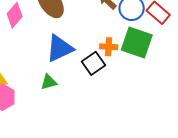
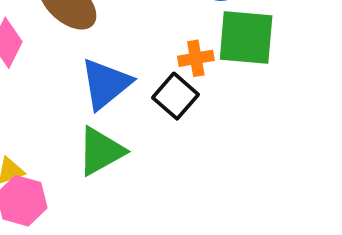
green triangle: (49, 82) -> (101, 151), size x1.6

